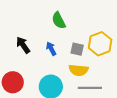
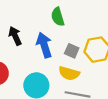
blue arrow: (51, 49) -> (44, 45), size x1.6

